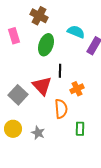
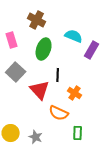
orange cross: (77, 89) -> (75, 93), turned -32
gray square: (18, 95) -> (16, 72), moved
orange semicircle: (61, 109) -> (59, 113), turned 120

